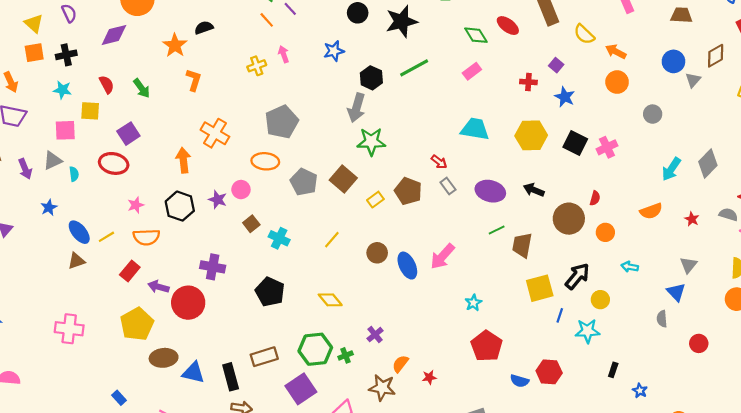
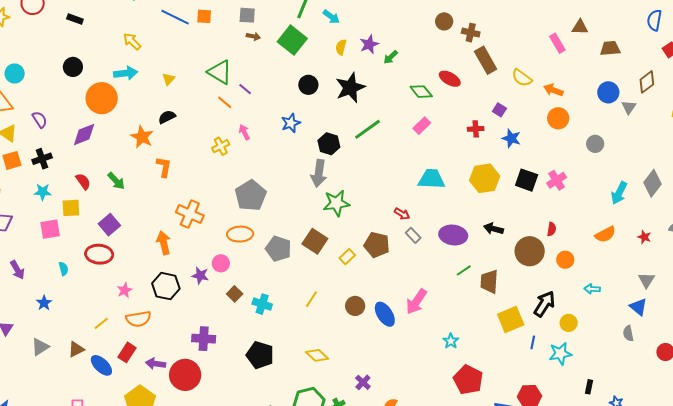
gray triangle: (53, 161) -> (40, 347), moved
blue ellipse: (79, 232) -> (101, 365), moved

